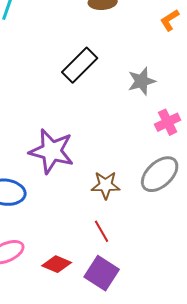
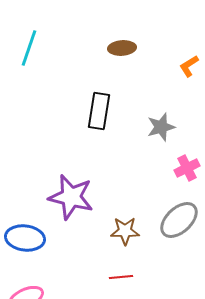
black rectangle: (80, 65) -> (99, 111), turned -36
red line: (102, 231) -> (121, 277), turned -65

